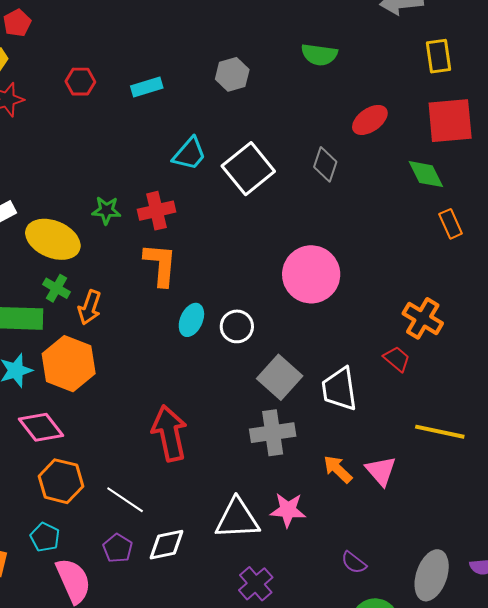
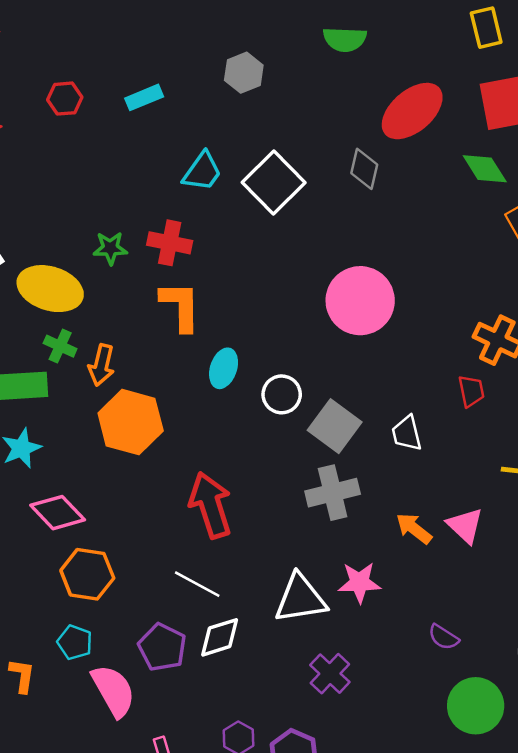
red ellipse: (370, 120) -> (412, 111), size x1.5
red cross: (156, 211) -> (170, 243), turned 30
white circle: (237, 326) -> (282, 394), moved
red trapezoid: (397, 359) -> (471, 391), turned 44
orange hexagon: (69, 364) -> (131, 422), moved
white trapezoid: (339, 389) -> (407, 433), size x0.7
white line: (125, 500) -> (197, 584), moved
purple pentagon: (118, 548) -> (162, 647), size x1.4

